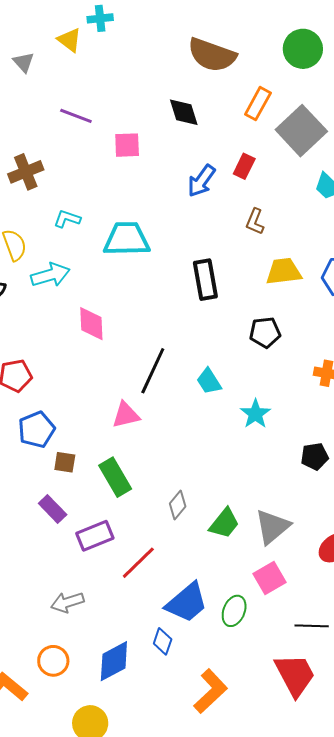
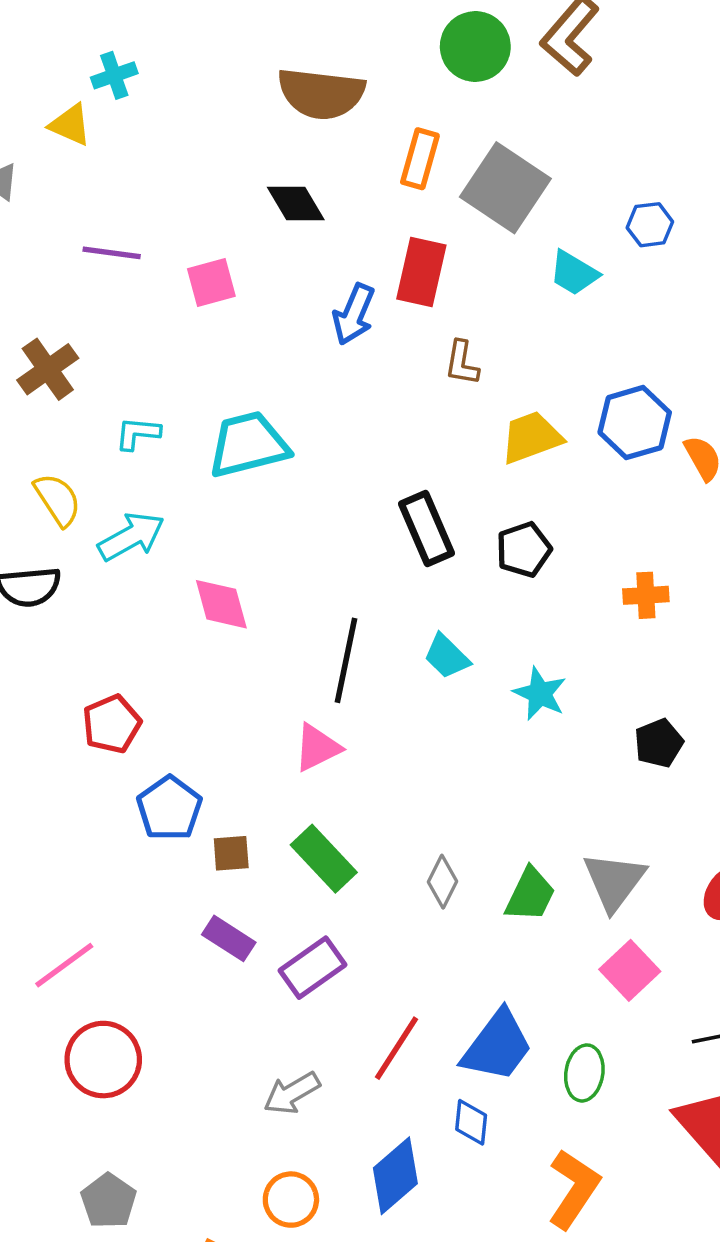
red rectangle: (244, 166) -> (421, 272), size x1.5
black rectangle: (205, 280) -> (426, 529), moved
red line: (138, 563) -> (396, 1048), moved
green ellipse: (234, 611) -> (584, 1073), moved

